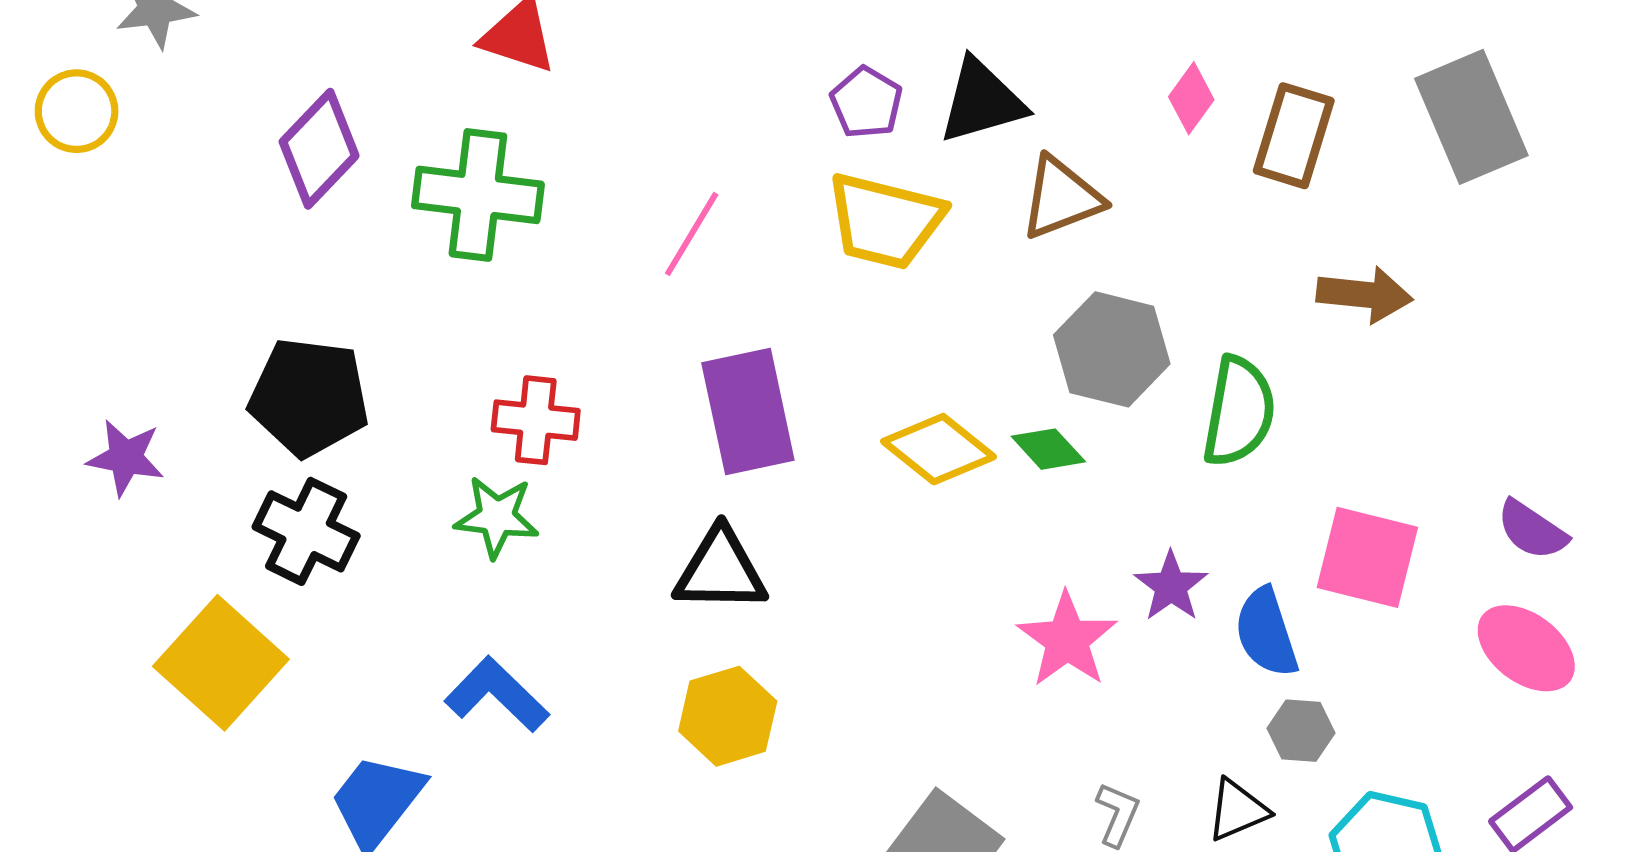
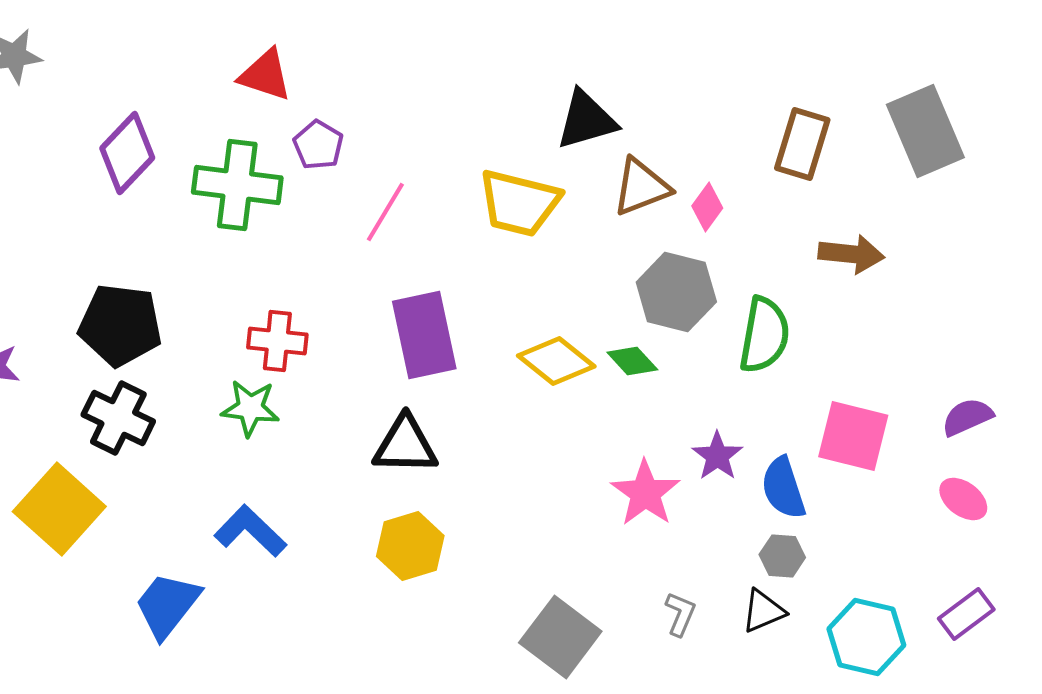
pink diamond: (1191, 98) -> (707, 207), moved
purple pentagon: (866, 103) -> (318, 145), moved
purple semicircle: (1532, 530) -> (967, 417), turned 122
pink ellipse: (1526, 648) -> (963, 499), size x0.7
gray hexagon: (1301, 731) -> (782, 556), moved

